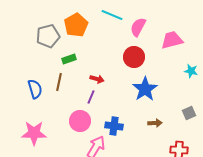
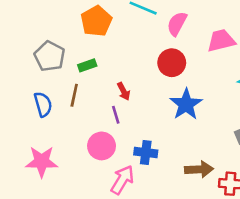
gray pentagon: (48, 36) -> (49, 56), moved, turned -30
red arrow: (97, 79) -> (124, 91), turned 48
purple line: (91, 97) -> (116, 115), turned -40
brown arrow: (155, 123) -> (199, 169), moved, size x1.5

